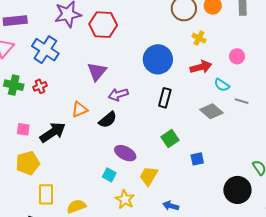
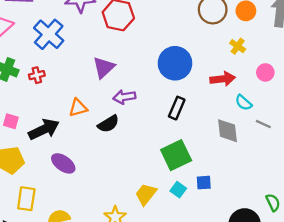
yellow cross: (199, 38) -> (238, 46), moved
gray diamond: (211, 111) -> (228, 131), turned 35
green square: (170, 139) -> (176, 155), size x1.5
purple ellipse: (125, 153) -> (63, 163), moved
cyan square: (109, 175) -> (178, 190), moved

